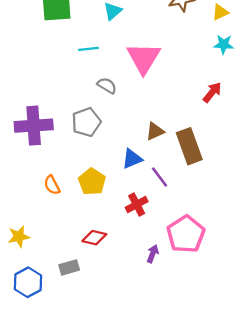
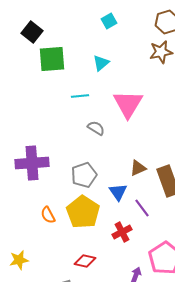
gray pentagon: (86, 122) -> (84, 175), moved
blue triangle: (132, 159) -> (118, 192), turned -42
yellow pentagon: (92, 182) -> (83, 212), size x1.4

